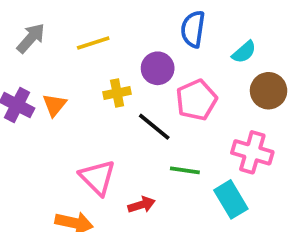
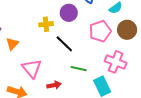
pink pentagon: (196, 100) -> (100, 31), moved
orange triangle: (55, 105) -> (12, 44), moved

